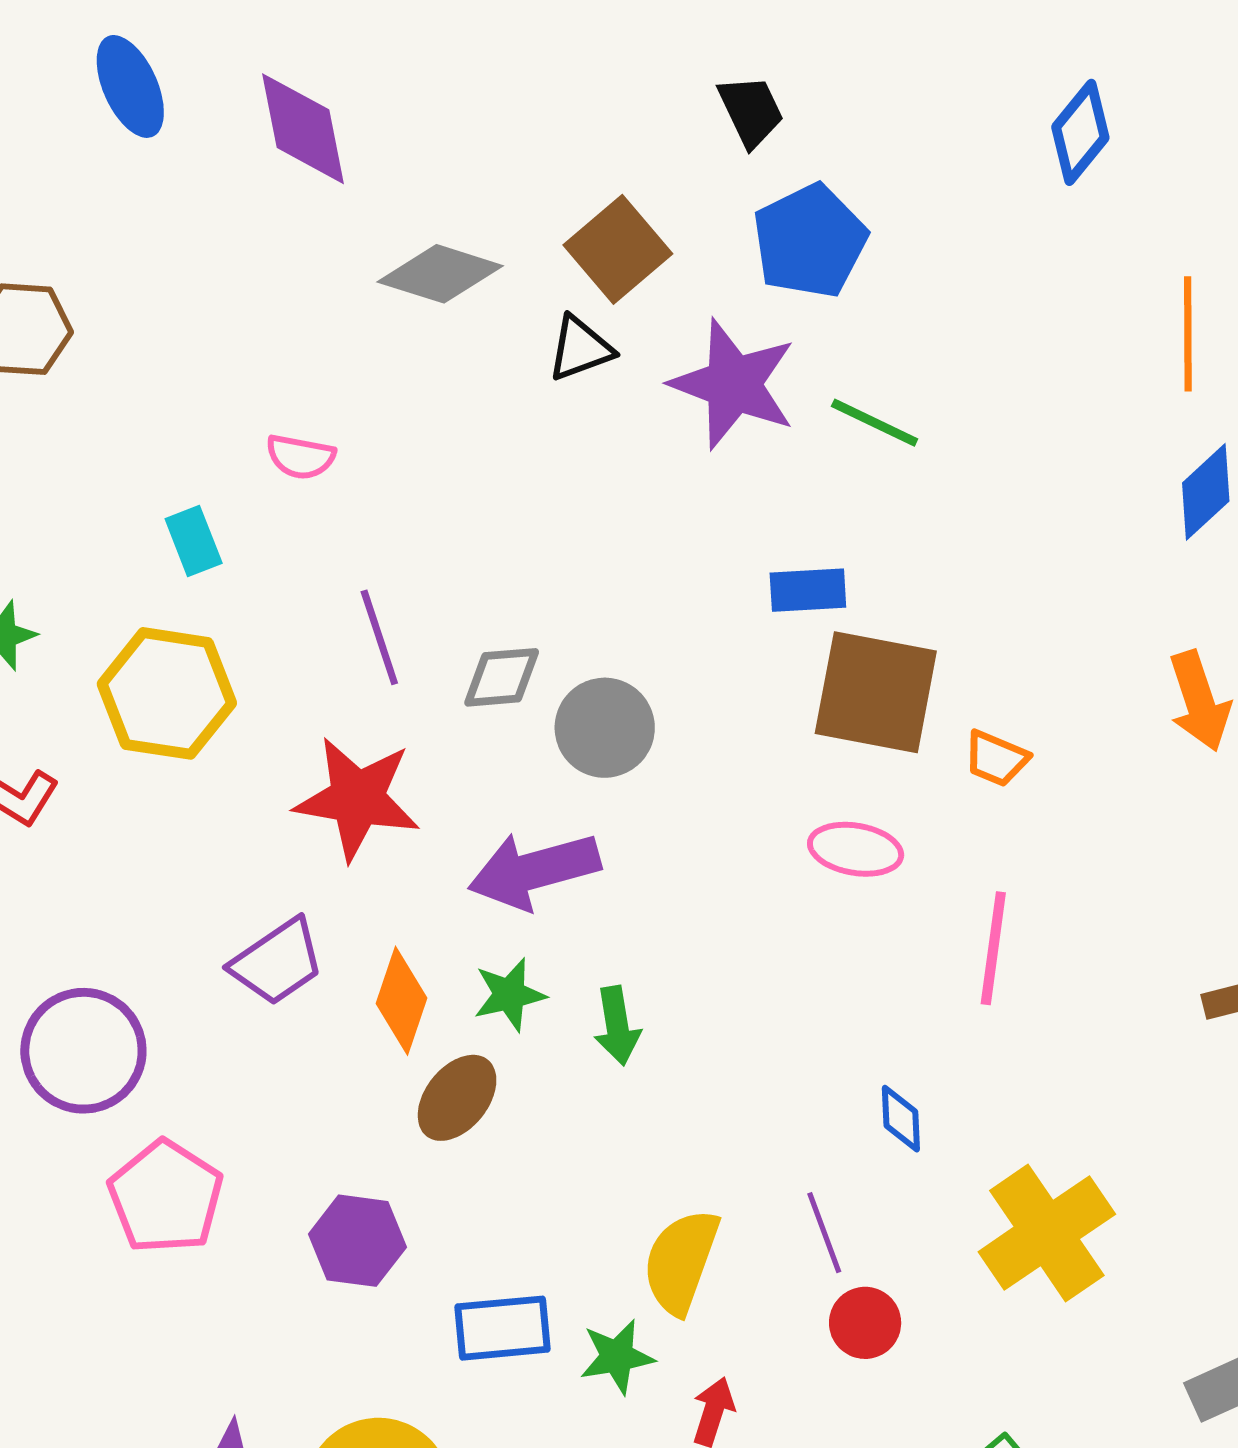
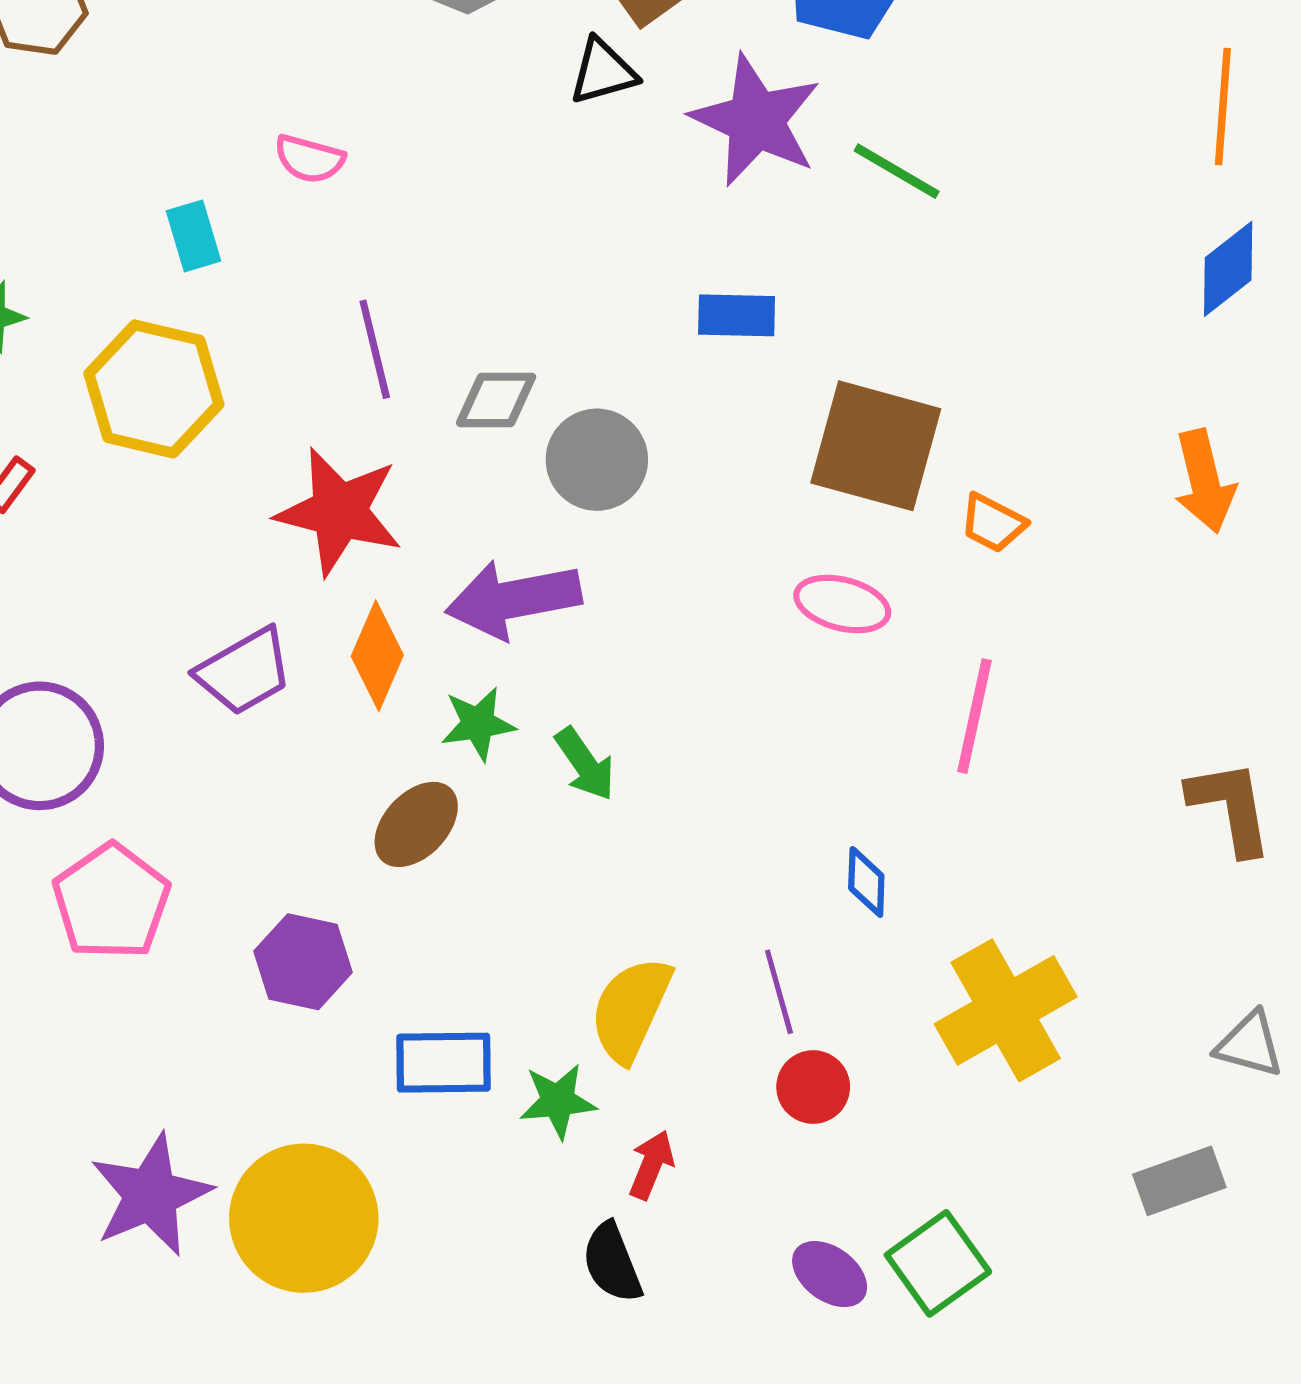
blue rectangle: (808, 590) -> (737, 315), moved
orange diamond: (402, 1001) -> (377, 656), moved
green arrow: (617, 1026) -> (585, 764), turned -30

